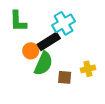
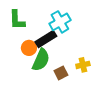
brown square: (65, 77) -> (61, 73), turned -32

